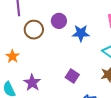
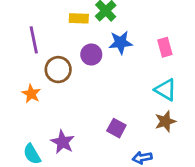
blue star: (81, 33) -> (121, 43), moved
orange star: (12, 56) -> (31, 94), moved

